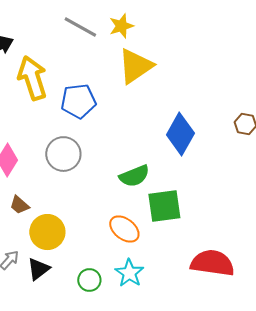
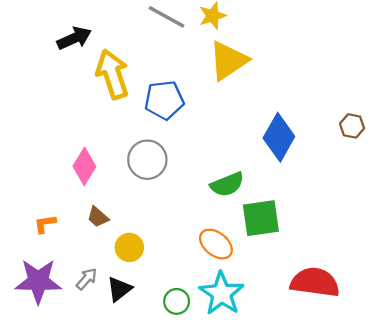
yellow circle: (47, 232) -> (129, 247), size x0.7
cyan star: (129, 273) -> (222, 294), size x1.4

